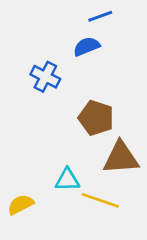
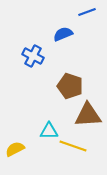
blue line: (100, 16) -> (87, 12), moved

